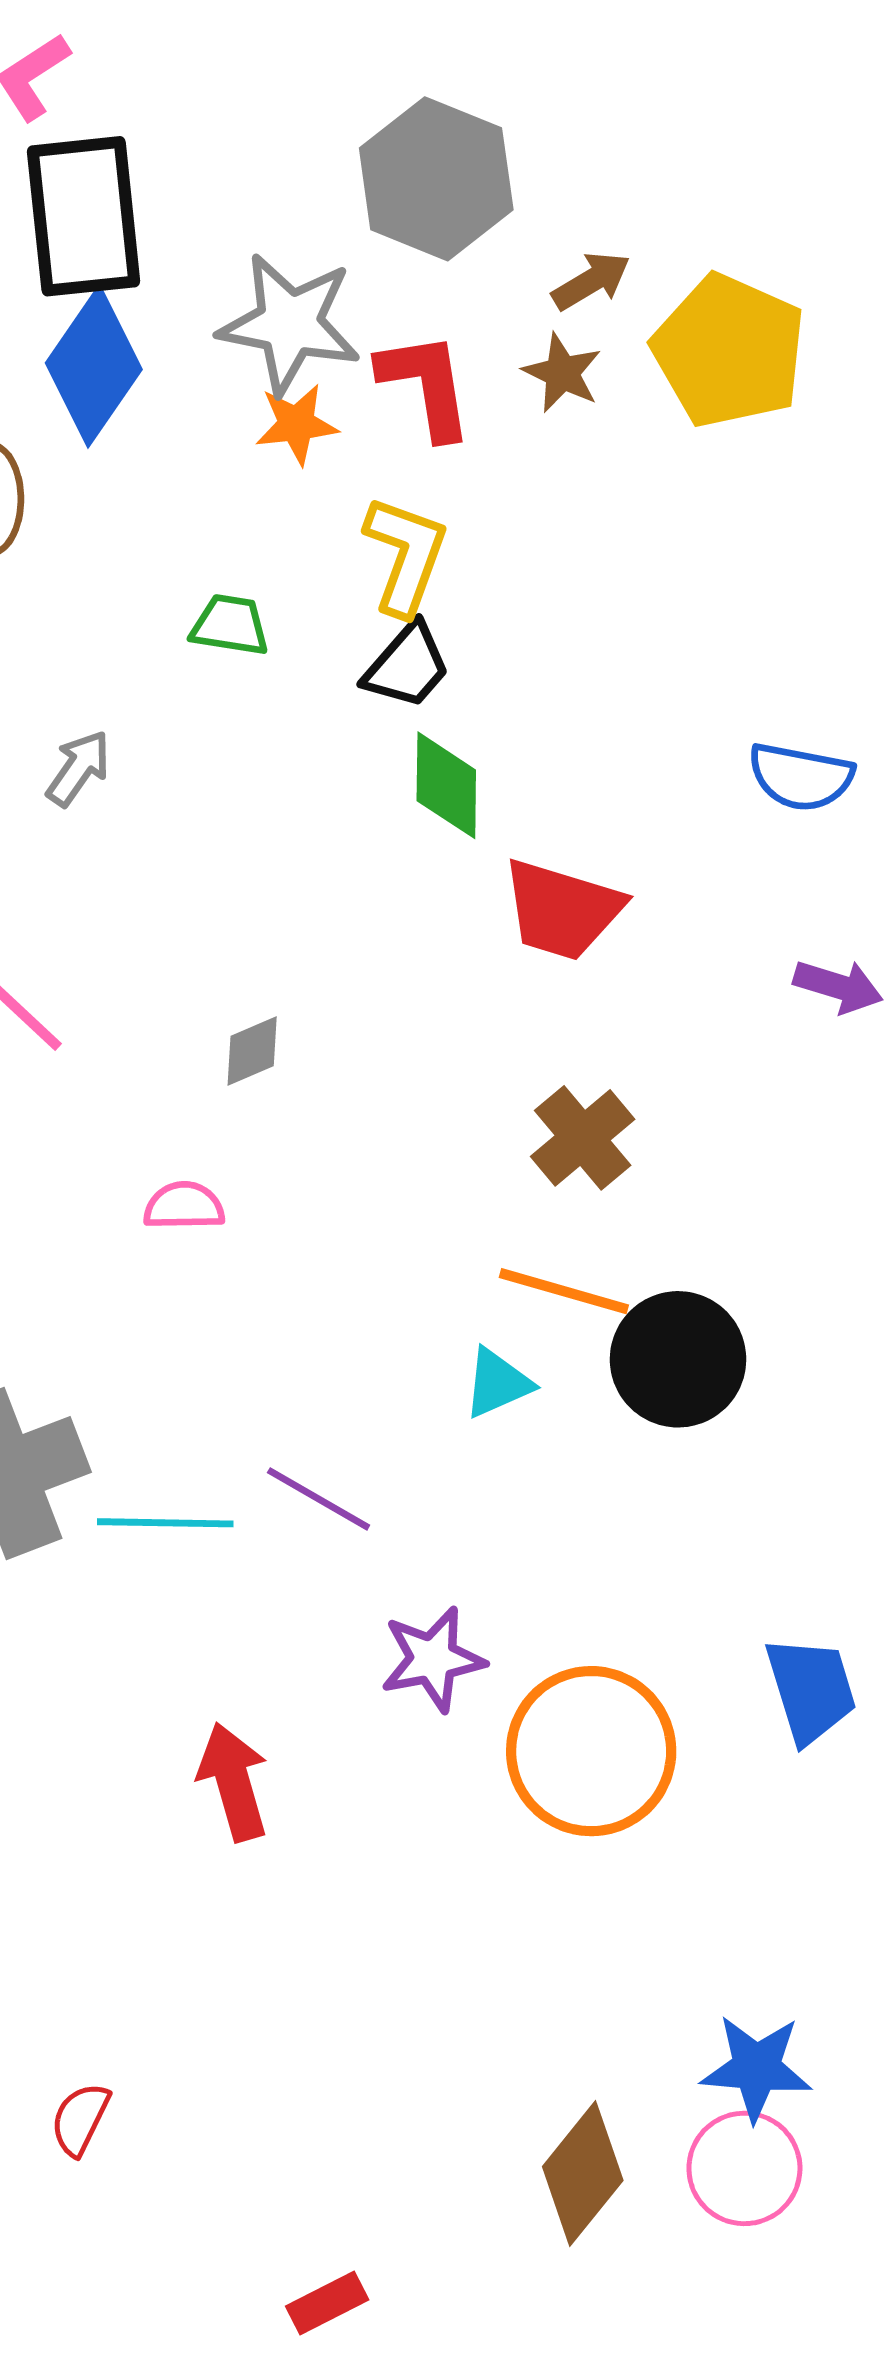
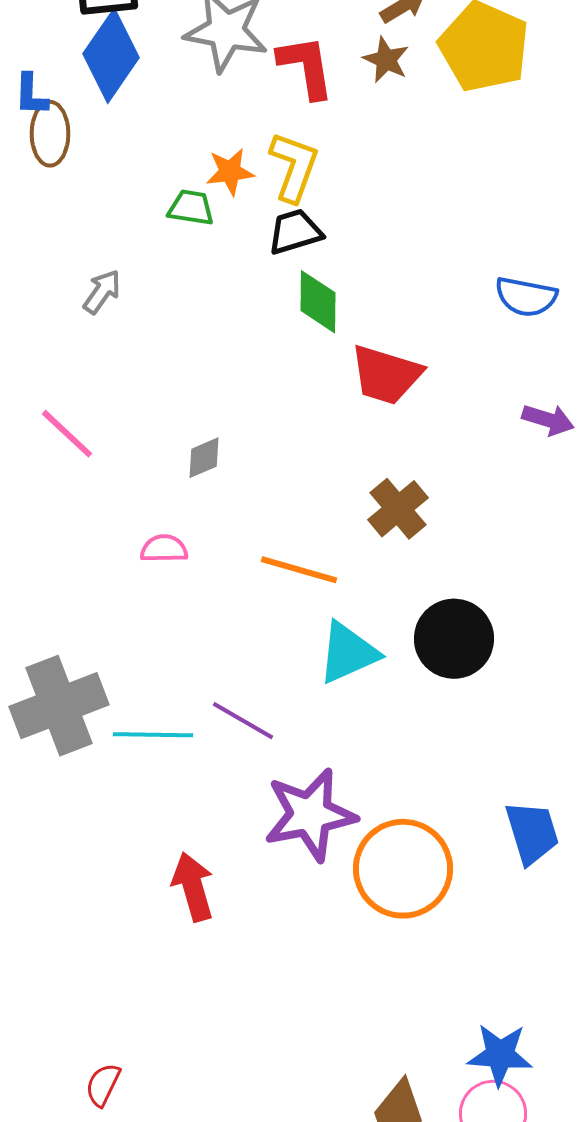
orange star: (296, 424) -> (230, 172), moved
black trapezoid: (407, 666) -> (295, 232), turned -148
orange line: (564, 1291) -> (299, 570), moved
cyan triangle: (497, 1383) -> (348, 653), size x1.5
purple star: (433, 1659) -> (310, 815), size x1.5

